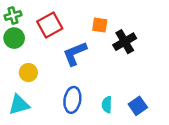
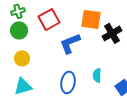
orange square: (100, 25) -> (91, 19), size x1.5
yellow circle: (28, 73) -> (22, 58), moved
cyan semicircle: (107, 105) -> (97, 75), moved

